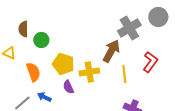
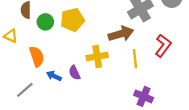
brown arrow: (111, 51) -> (121, 34), turned 45
yellow pentagon: (63, 64) -> (72, 20), moved, turned -30
blue arrow: (44, 97) -> (54, 76), moved

